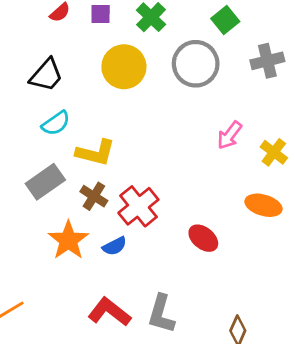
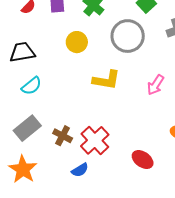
yellow circle: (124, 67) -> (77, 42), size x0.7
black trapezoid: (46, 75) -> (22, 52), turned -136
yellow L-shape: (95, 153) -> (106, 80), moved
orange star: (68, 240) -> (23, 169), moved

